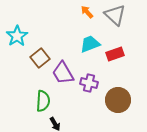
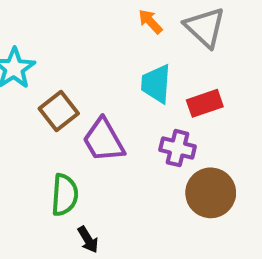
cyan trapezoid: (90, 44) -> (156, 84), turned -65
purple cross: (89, 83) -> (178, 148), moved

